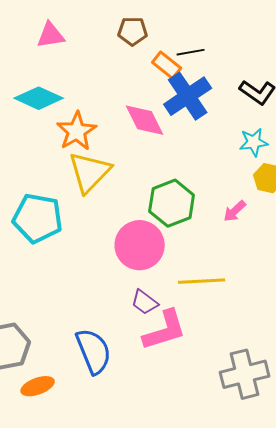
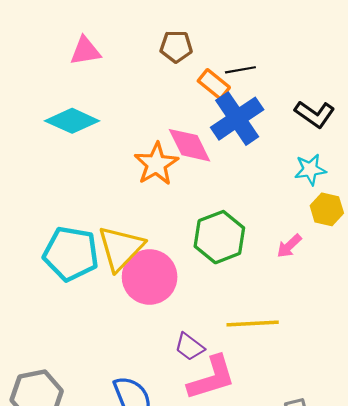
orange star: (77, 131) -> (156, 164), moved
yellow triangle: (90, 172) -> (121, 248), moved
pink circle: (140, 245) -> (150, 277), moved

